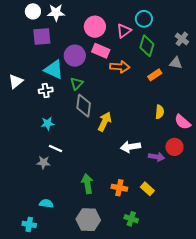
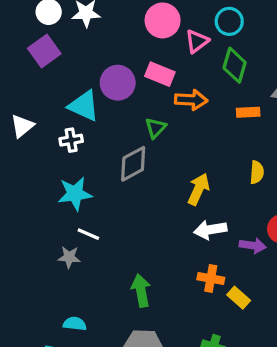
pink circle: (95, 27) -> (163, 20), moved
purple square: (42, 36) -> (44, 51), moved, turned -30
orange rectangle: (155, 75) -> (248, 112), turned 32
green triangle: (77, 84) -> (156, 128), moved
gray diamond: (84, 106) -> (133, 164), turned 55
yellow arrow: (105, 122) -> (198, 189), moved
cyan star: (48, 123) -> (75, 194), size x1.5
orange cross: (119, 188) -> (211, 278), moved

